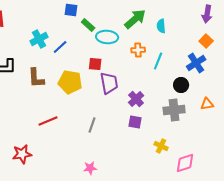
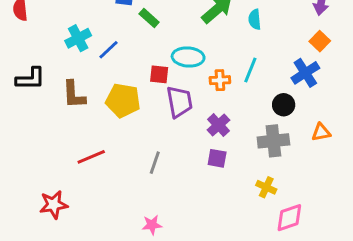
cyan ellipse: (107, 37) -> (188, 57), moved
orange cross: (138, 50) -> (220, 80), moved
yellow cross: (161, 146) -> (266, 187), moved

